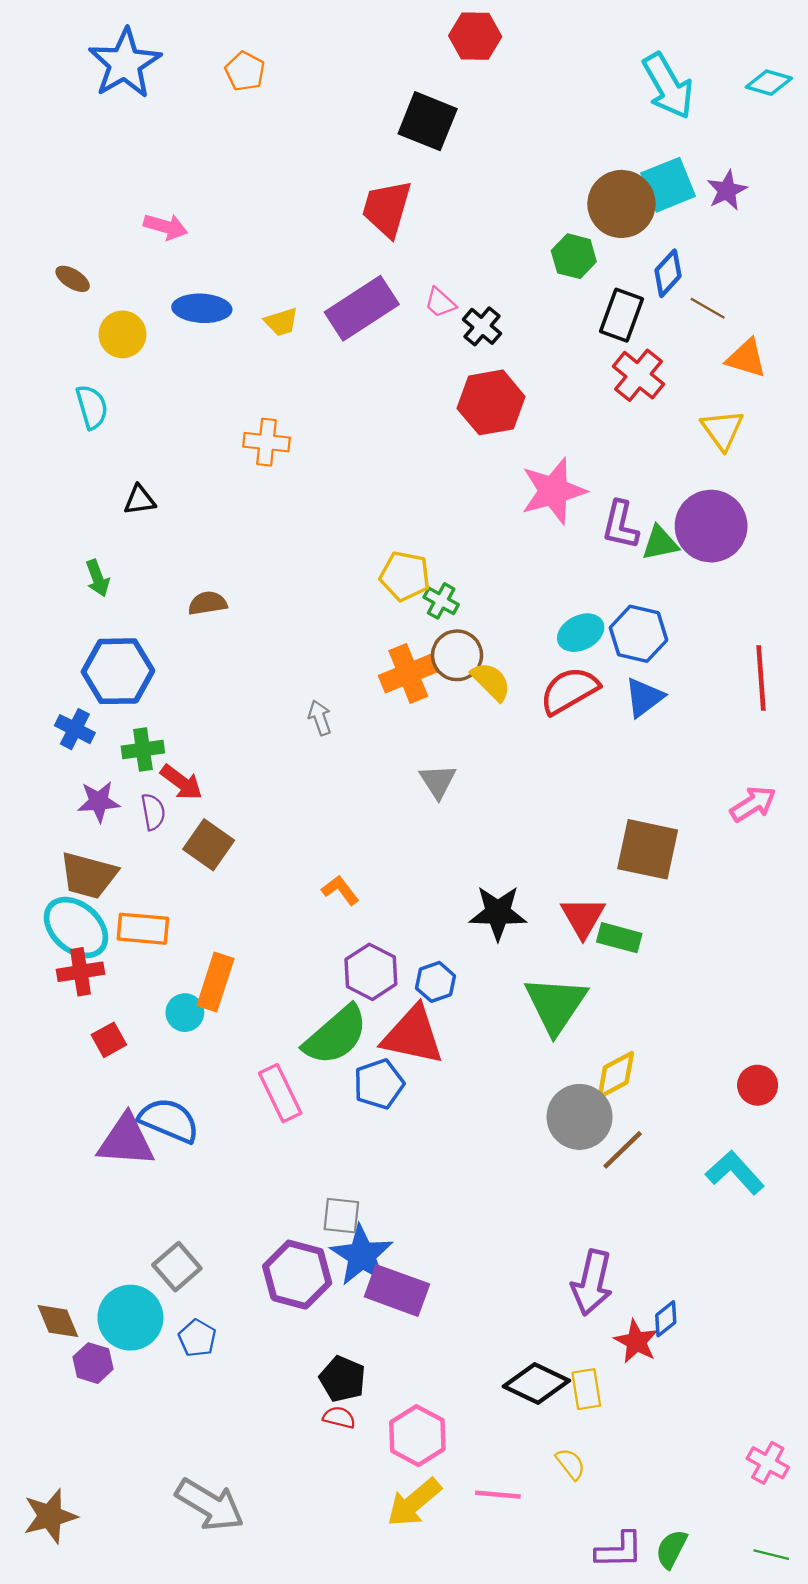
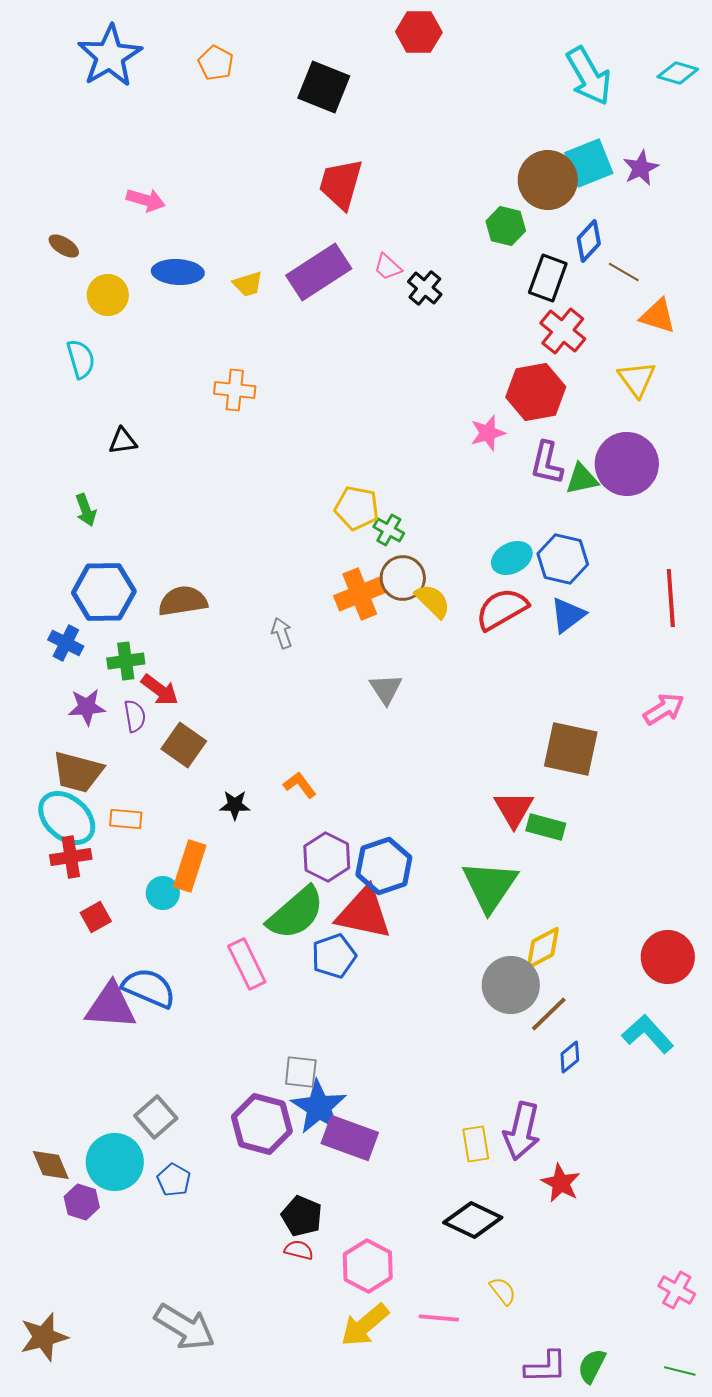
black square: (428, 121) -> (324, 87), moved
red hexagon: (491, 402) -> (536, 392), moved
pink star: (553, 491) -> (488, 433), size x0.6
brown semicircle: (208, 603) -> (183, 601), moved, size x1.4
black star: (498, 913) -> (235, 805), moved, size x0.6
orange rectangle: (143, 929) -> (126, 819), size x0.7
blue hexagon: (435, 982) -> (384, 866), size x1.6
red circle: (758, 1085) -> (668, 957), size x1.5
blue diamond: (666, 1319) -> (570, 1057), moved
yellow rectangle: (586, 1389) -> (476, 1144), moved

